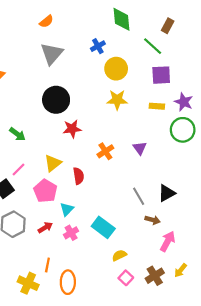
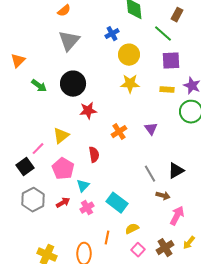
green arrow: (17, 134) -> (39, 86), moved
yellow triangle: (53, 163) -> (61, 136), moved
orange line: (47, 265) -> (107, 238), moved

